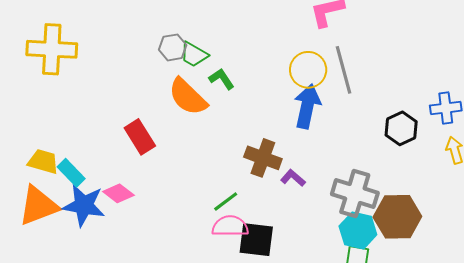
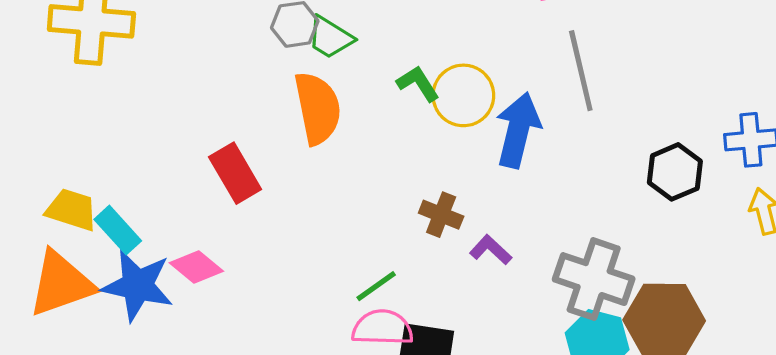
yellow circle: (308, 70) -> (463, 95), moved
green L-shape: (222, 79) -> (418, 84), moved
orange semicircle: (188, 97) -> (318, 108), turned -147
brown cross: (263, 158) -> (441, 215), size x0.7

